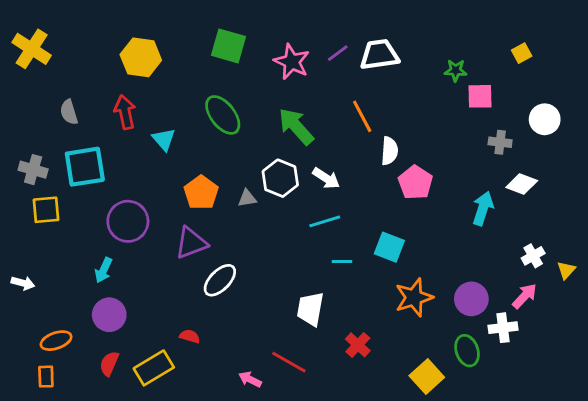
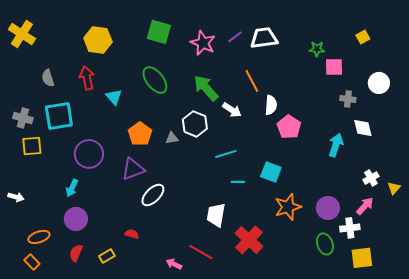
white arrow: (326, 178) -> (232, 110), moved
white diamond: (522, 184) -> (363, 128), turned 55
red cross: (358, 345) -> (249, 240), size x1.6
yellow rectangle: (154, 368) -> (107, 256), size x0.6
orange rectangle: (46, 377) -> (32, 262), turned -42
yellow square: (427, 377) -> (362, 258), moved, turned 35

